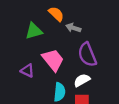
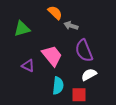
green triangle: (34, 31) -> (22, 29), moved
white semicircle: (82, 80) -> (89, 75), moved

